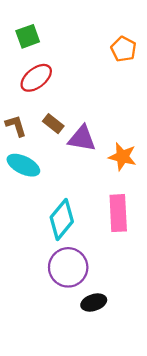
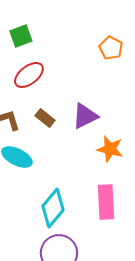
purple triangle: (82, 139) -> (85, 116), moved, turned -36

